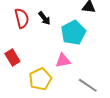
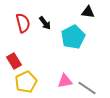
pink triangle: (63, 61) -> (65, 81), moved
yellow pentagon: (40, 79) -> (26, 82), moved

